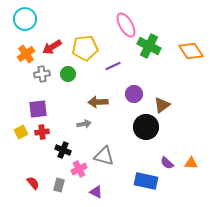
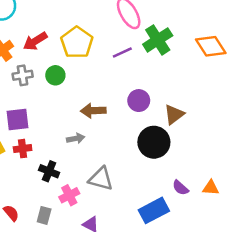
green cross: (149, 46) -> (158, 40), turned 30
yellow pentagon: (85, 48) -> (77, 42), turned -30
purple line: (113, 66) -> (122, 53), moved
blue rectangle: (146, 181) -> (154, 210), turned -40

